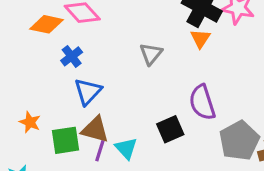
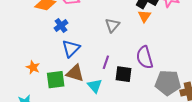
black square: (170, 129) -> (124, 74), turned 30
gray pentagon: (239, 141) -> (168, 83), turned 30
purple line: (100, 151) -> (106, 62), moved

